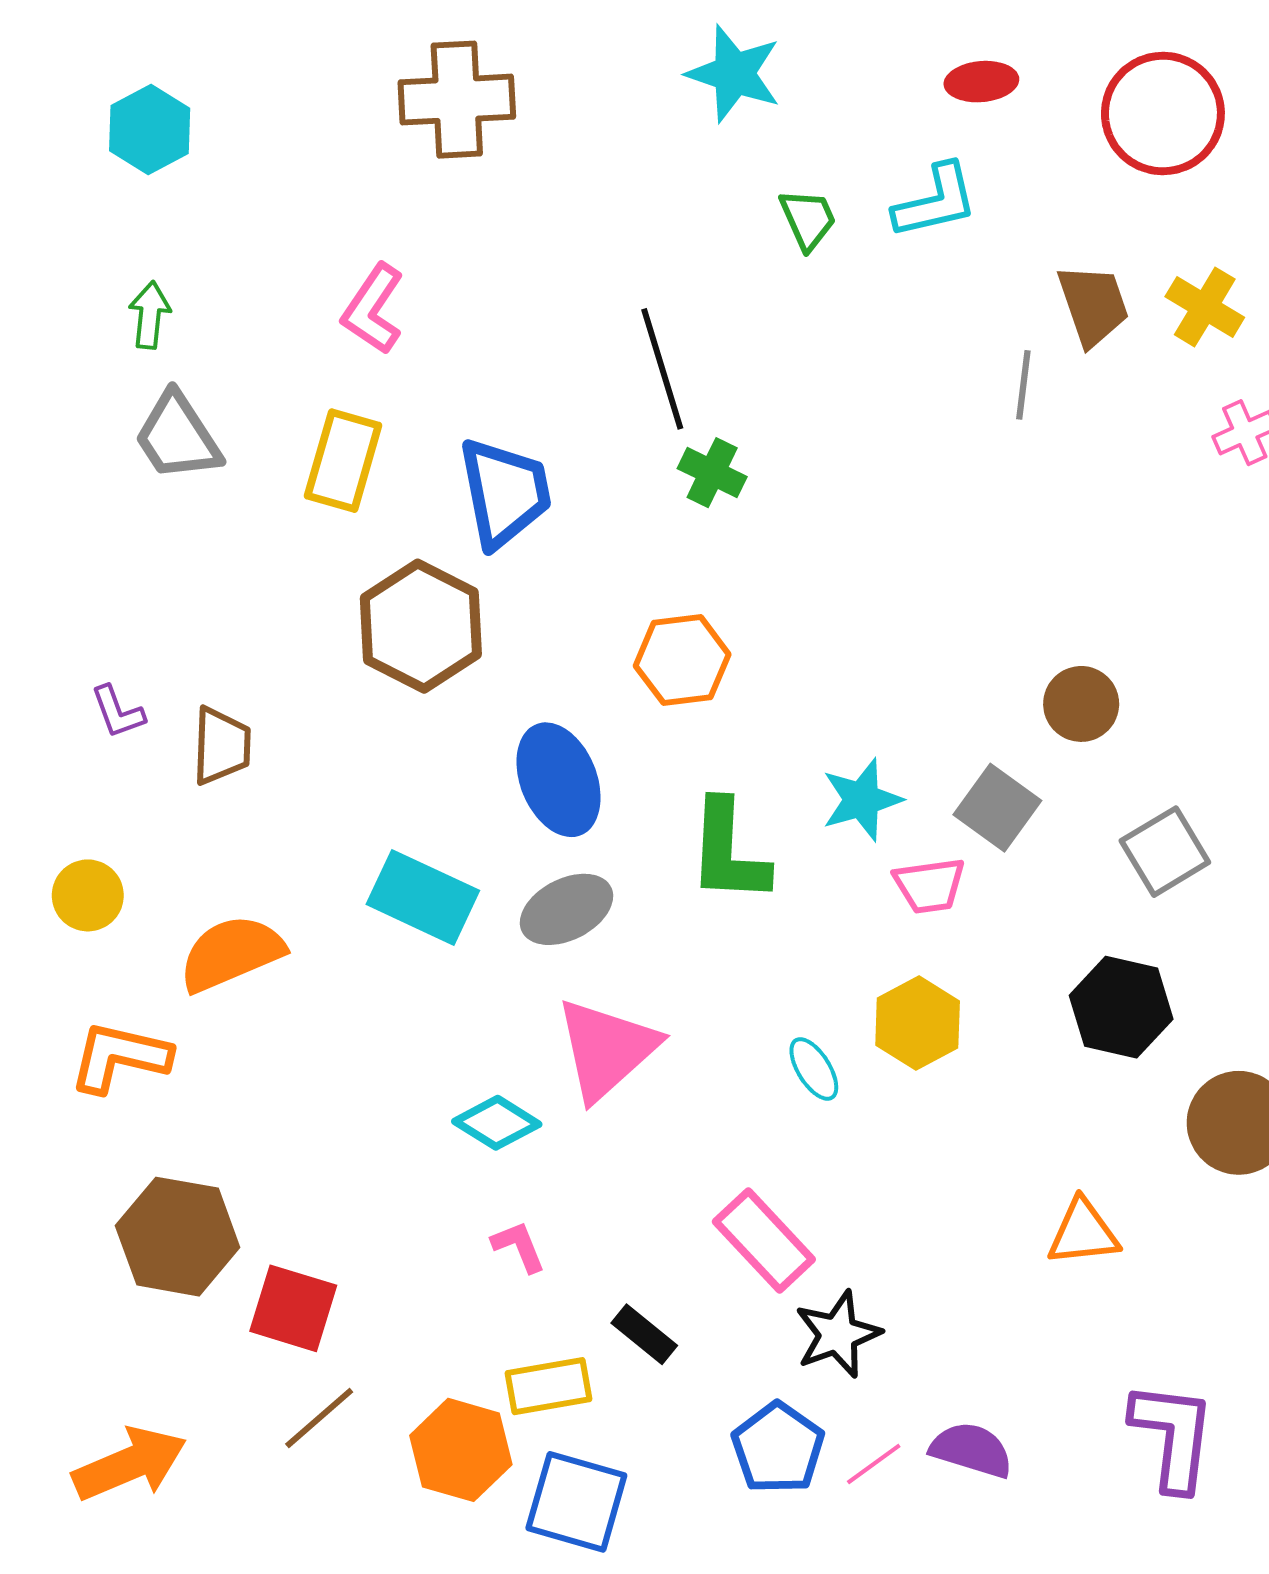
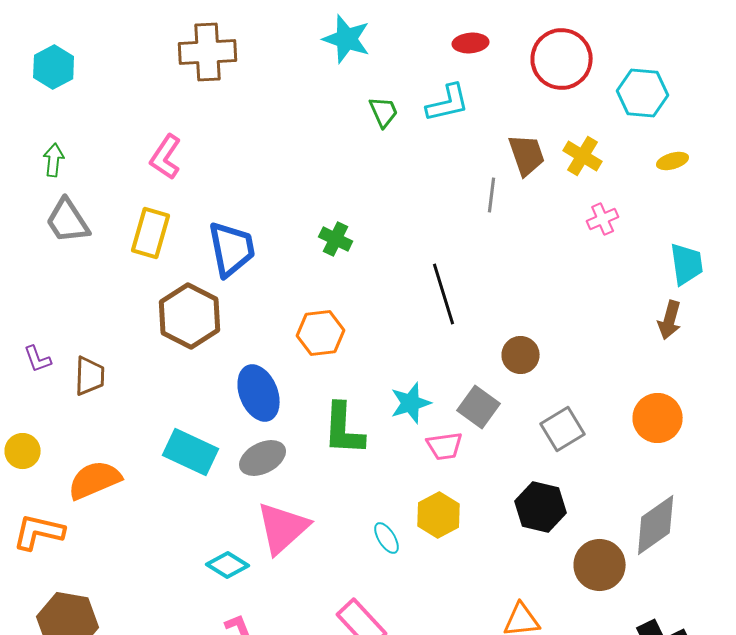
black line: (662, 369) -> (444, 294), moved

